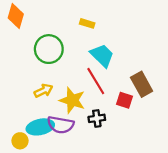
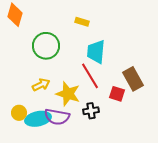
cyan trapezoid: (102, 55) -> (96, 52), turned -130
yellow circle: (20, 141) -> (19, 113), moved

